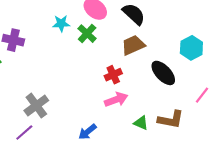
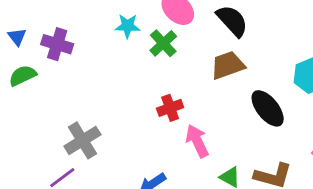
red cross: (113, 75) -> (170, 108), moved
pink arrow: (116, 100) -> (197, 141), turned -100

